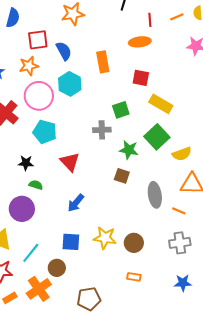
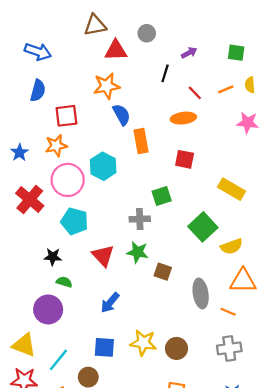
red line: (150, 20) -> (195, 93), turned -40
blue semicircle: (64, 51) -> (121, 115), moved
yellow rectangle: (161, 104) -> (232, 189), moved
green star: (129, 150) -> (138, 252), moved

